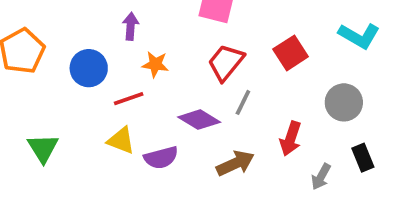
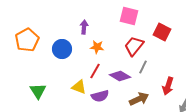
red square: (291, 53) -> (162, 32), moved, turned -30
red line: (129, 99) -> (95, 71), moved, turned -42

